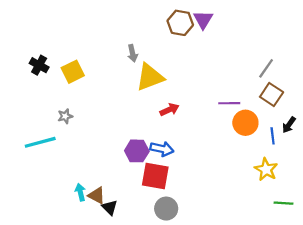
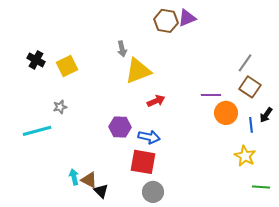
purple triangle: (203, 20) -> (187, 18), turned 36
purple hexagon: (137, 151) -> (120, 127), moved

